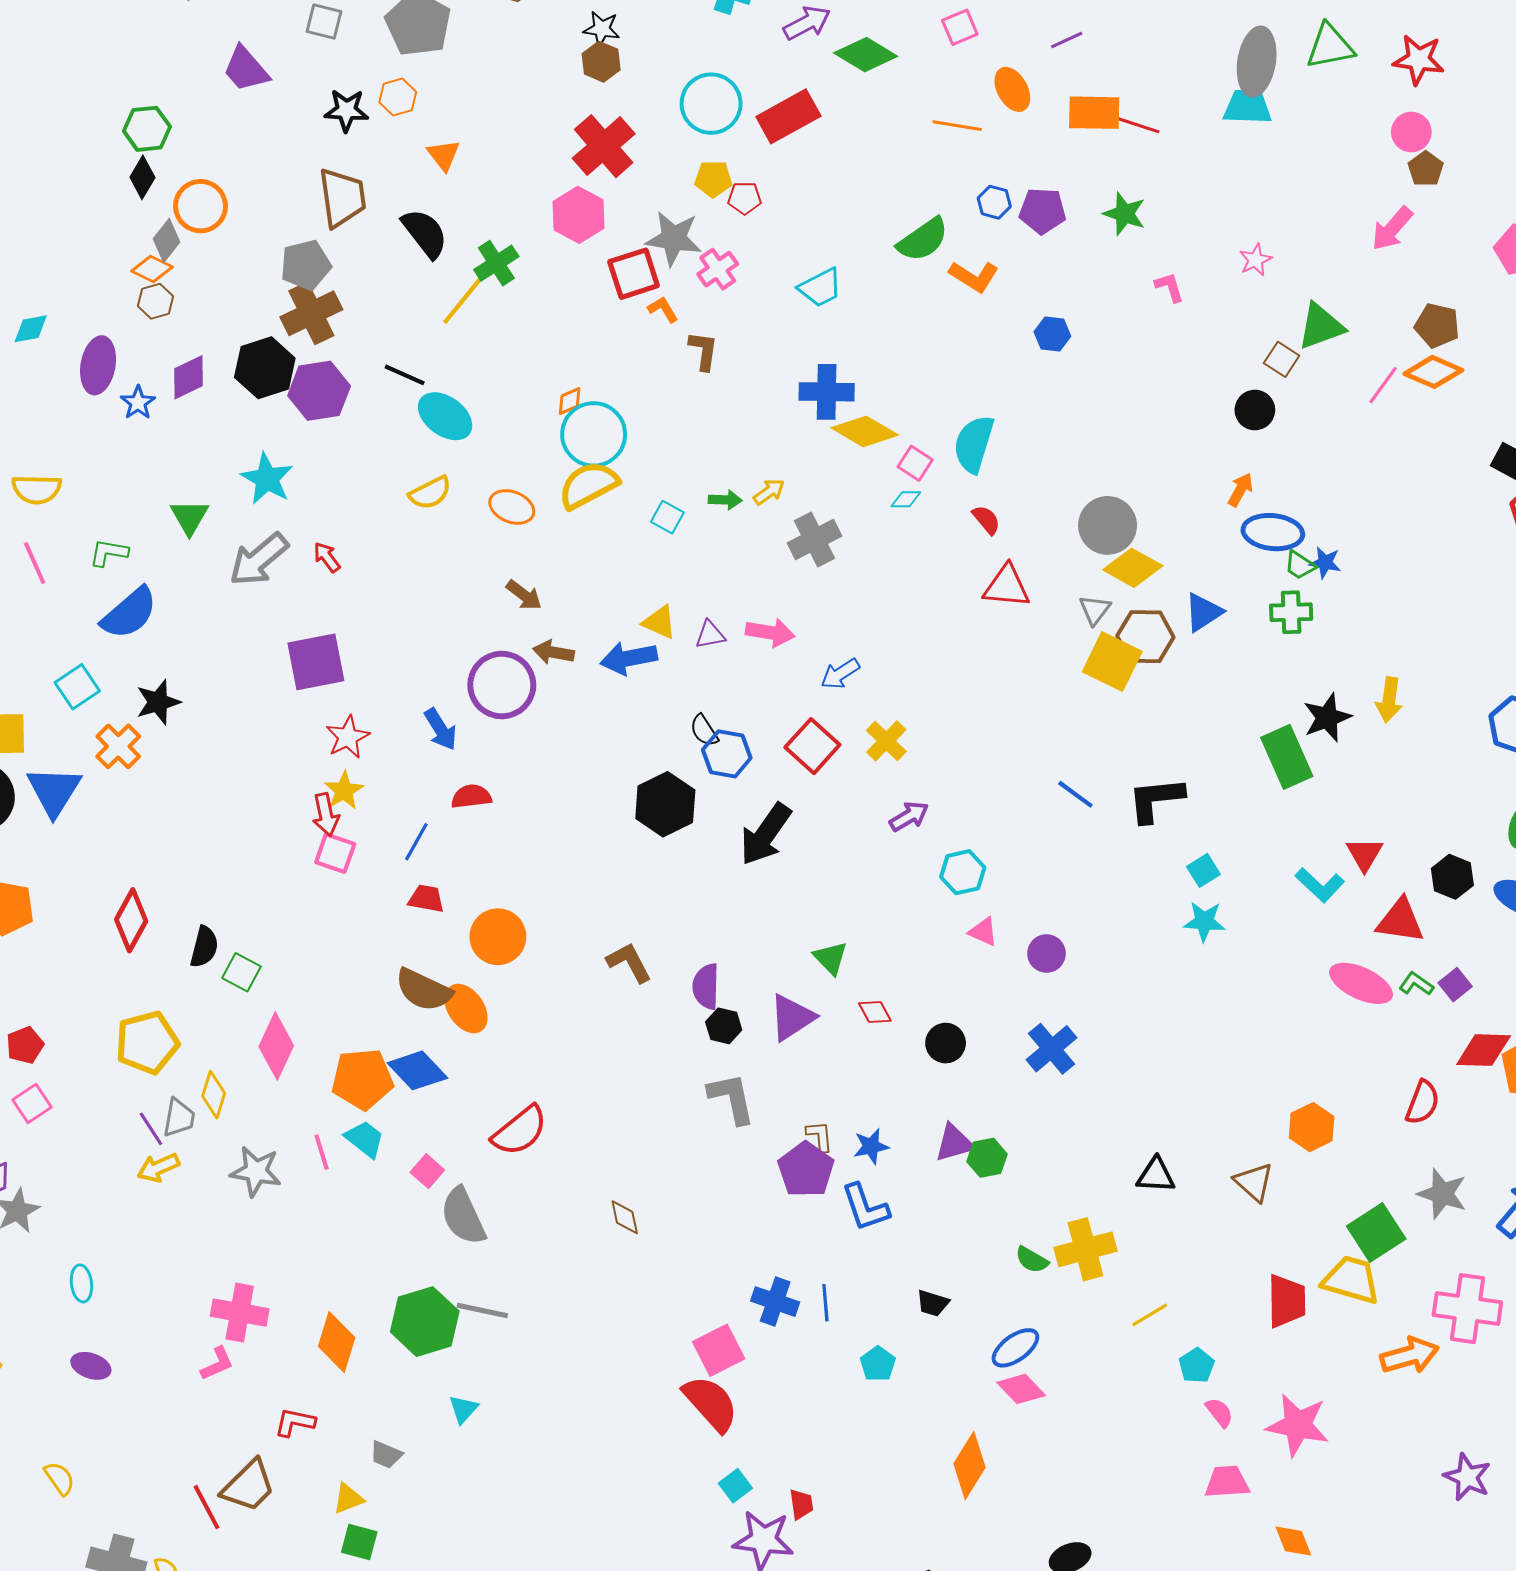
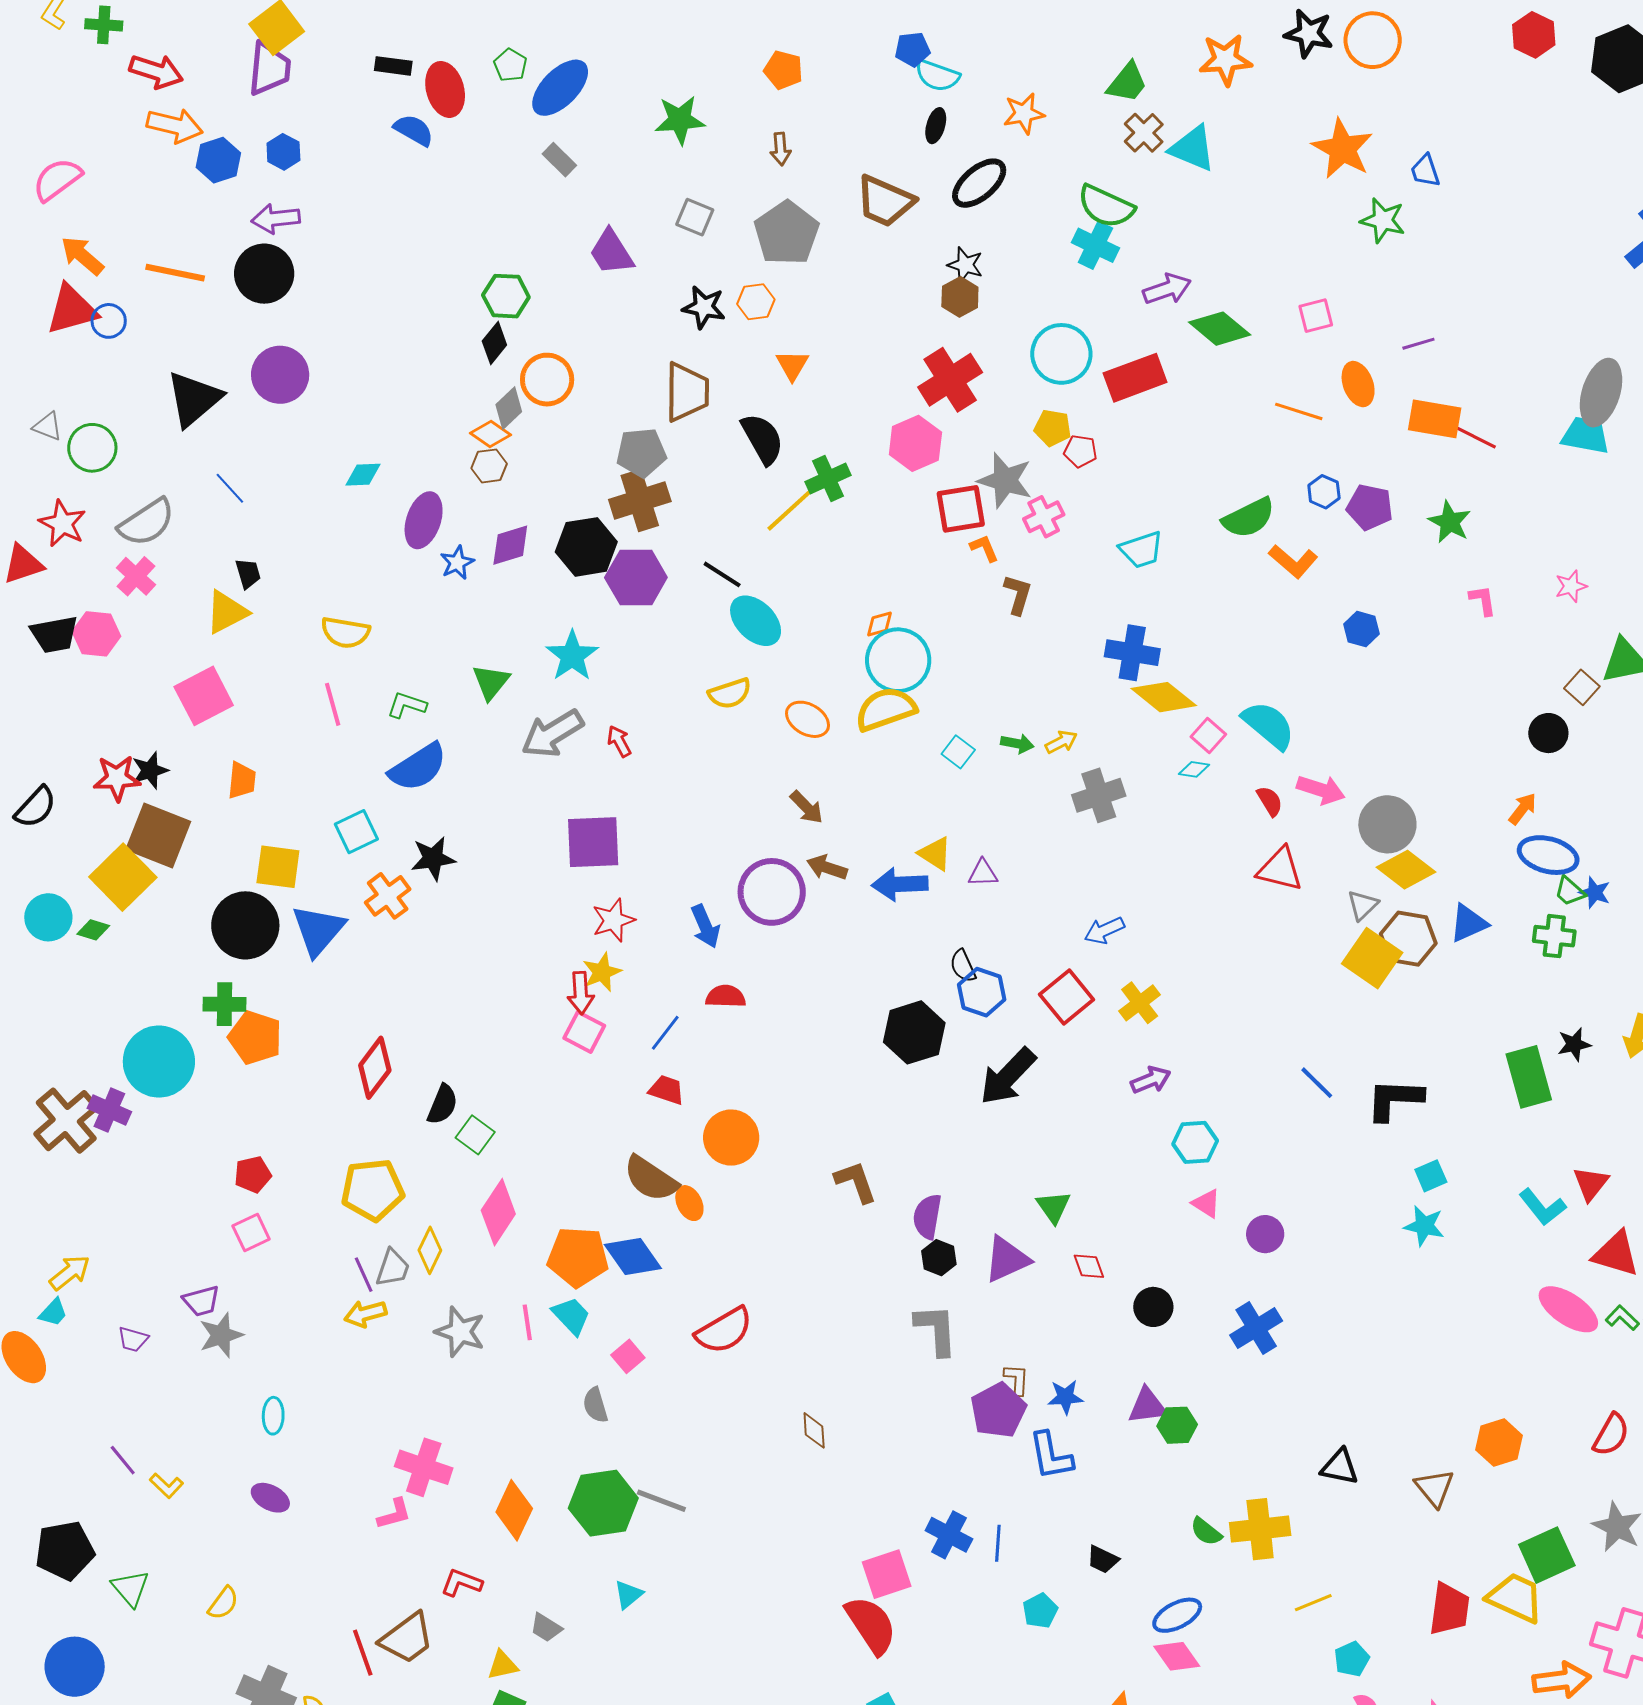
cyan semicircle: (974, 444) -> (1268, 725), turned 104
pink arrow: (770, 632) -> (1321, 790), moved
black star: (1327, 718) -> (1574, 1044), size x0.7
orange ellipse: (466, 1009) -> (689, 1203), size x0.7
gray semicircle: (463, 1216) -> (595, 1405), moved, size x0.6
yellow semicircle: (60, 1478) -> (223, 1603), turned 63

